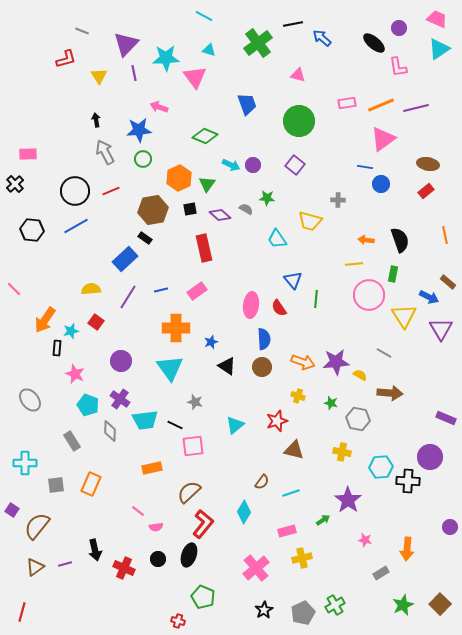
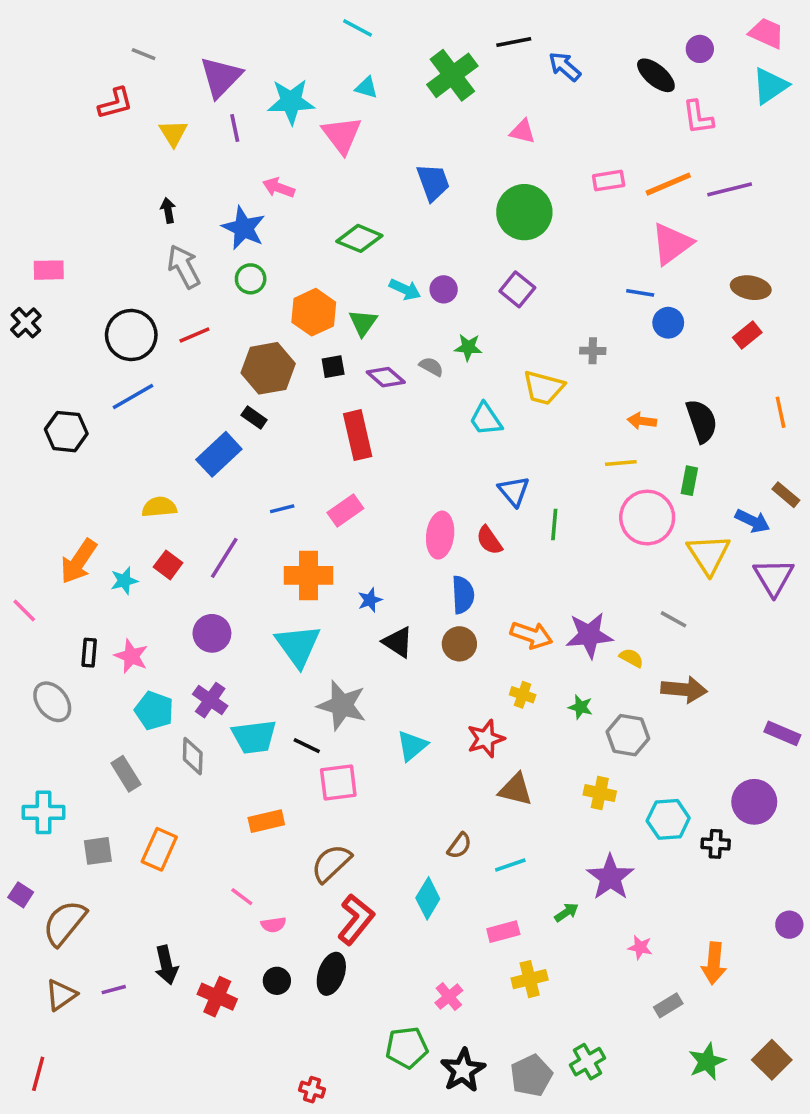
blue star: (139, 130) -> (244, 228), turned 30
black hexagon: (32, 230) -> (66, 432), moved
pink line: (14, 289) -> (24, 611), moved
purple line: (128, 297) -> (224, 558), moved
black rectangle: (57, 348) -> (89, 653), moved
gray star: (195, 402) -> (342, 705), size x1.8
black cross: (408, 481) -> (716, 844), size x0.7
pink cross: (256, 568) -> (449, 997), size x0.6
green pentagon: (203, 597) -> (407, 1047), moved, turned -30
black star: (264, 610) -> (463, 1070), size x1.4

